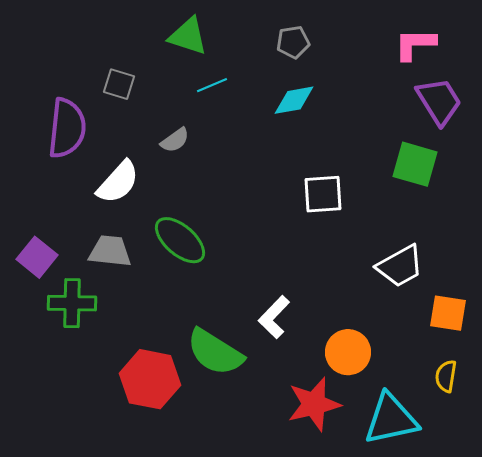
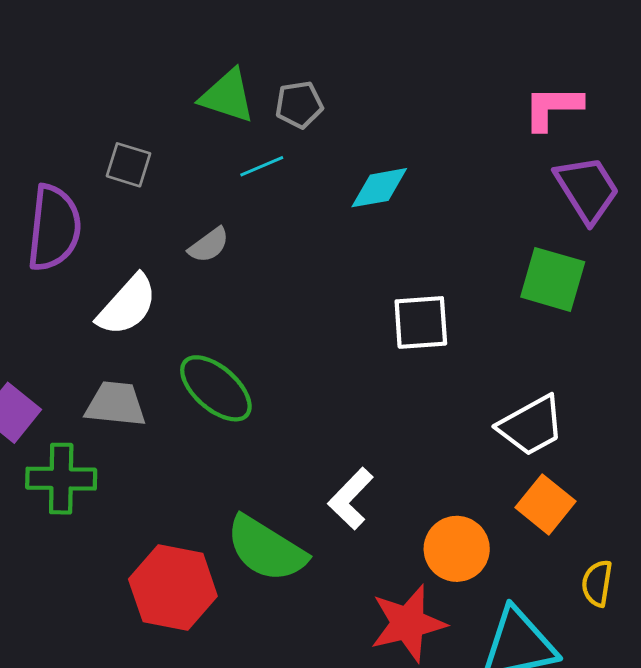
gray pentagon: (293, 42) -> (299, 105), moved
orange square: (448, 313) -> (546, 504), moved, turned 30

